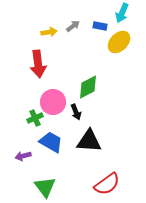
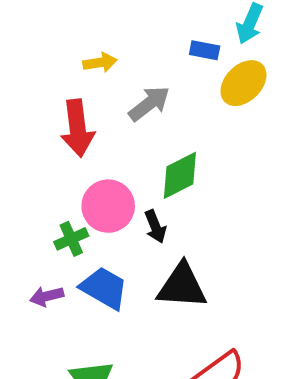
gray arrow: (73, 26) -> (149, 104), moved, size x1.5
purple arrow: (23, 156) -> (47, 296), moved

